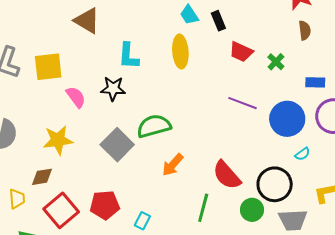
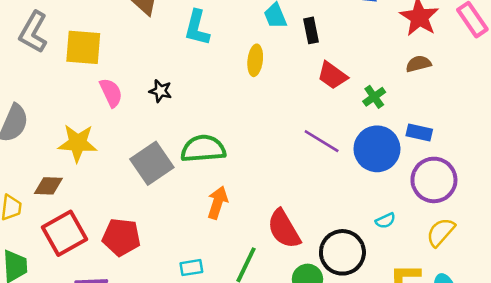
brown semicircle: (305, 30) -> (418, 64), turned -108
yellow ellipse: (180, 51) -> (255, 60), size x0.7
cyan L-shape: (129, 56) -> (197, 28), moved
black star: (113, 89) -> (160, 91), size x0.7
blue circle: (287, 119) -> (377, 149), moved
orange arrow: (173, 165) -> (218, 203), turned 145
cyan rectangle: (142, 221) -> (191, 268), moved, turned 42

